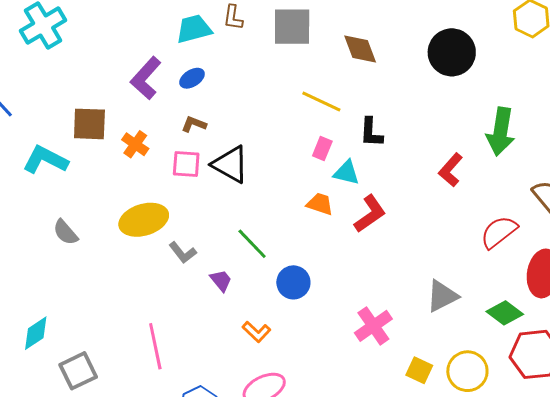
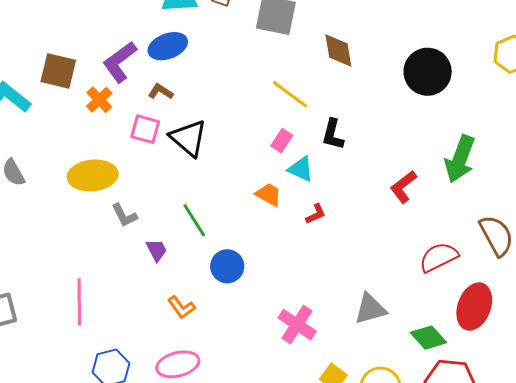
purple L-shape: (146, 78) -> (120, 62), moved
blue ellipse: (192, 78) -> (168, 46), size x1.5
red L-shape: (370, 214) -> (316, 214), size x0.6
pink cross: (373, 326) -> (297, 325), turned -33

